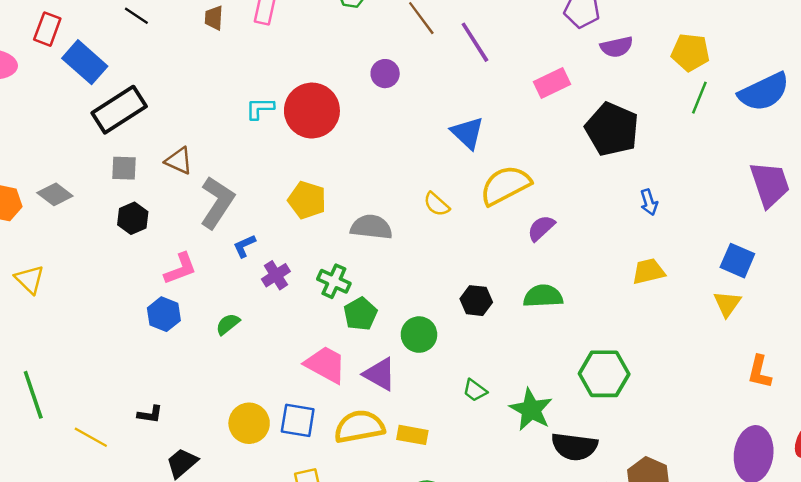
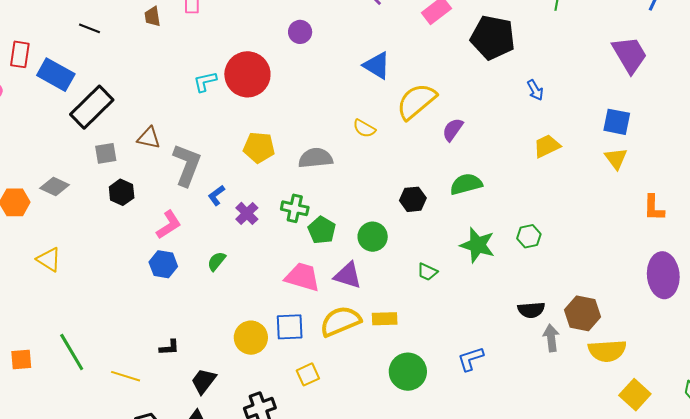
green hexagon: (604, 374) -> (529, 236), size x0.6
green star: (531, 410) -> (478, 245), moved
black semicircle: (574, 447) -> (531, 310), moved, size x0.7

